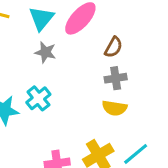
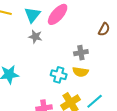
brown semicircle: (113, 47) -> (104, 29), moved
cyan cross: (38, 98) -> (59, 75), moved, turned -35

